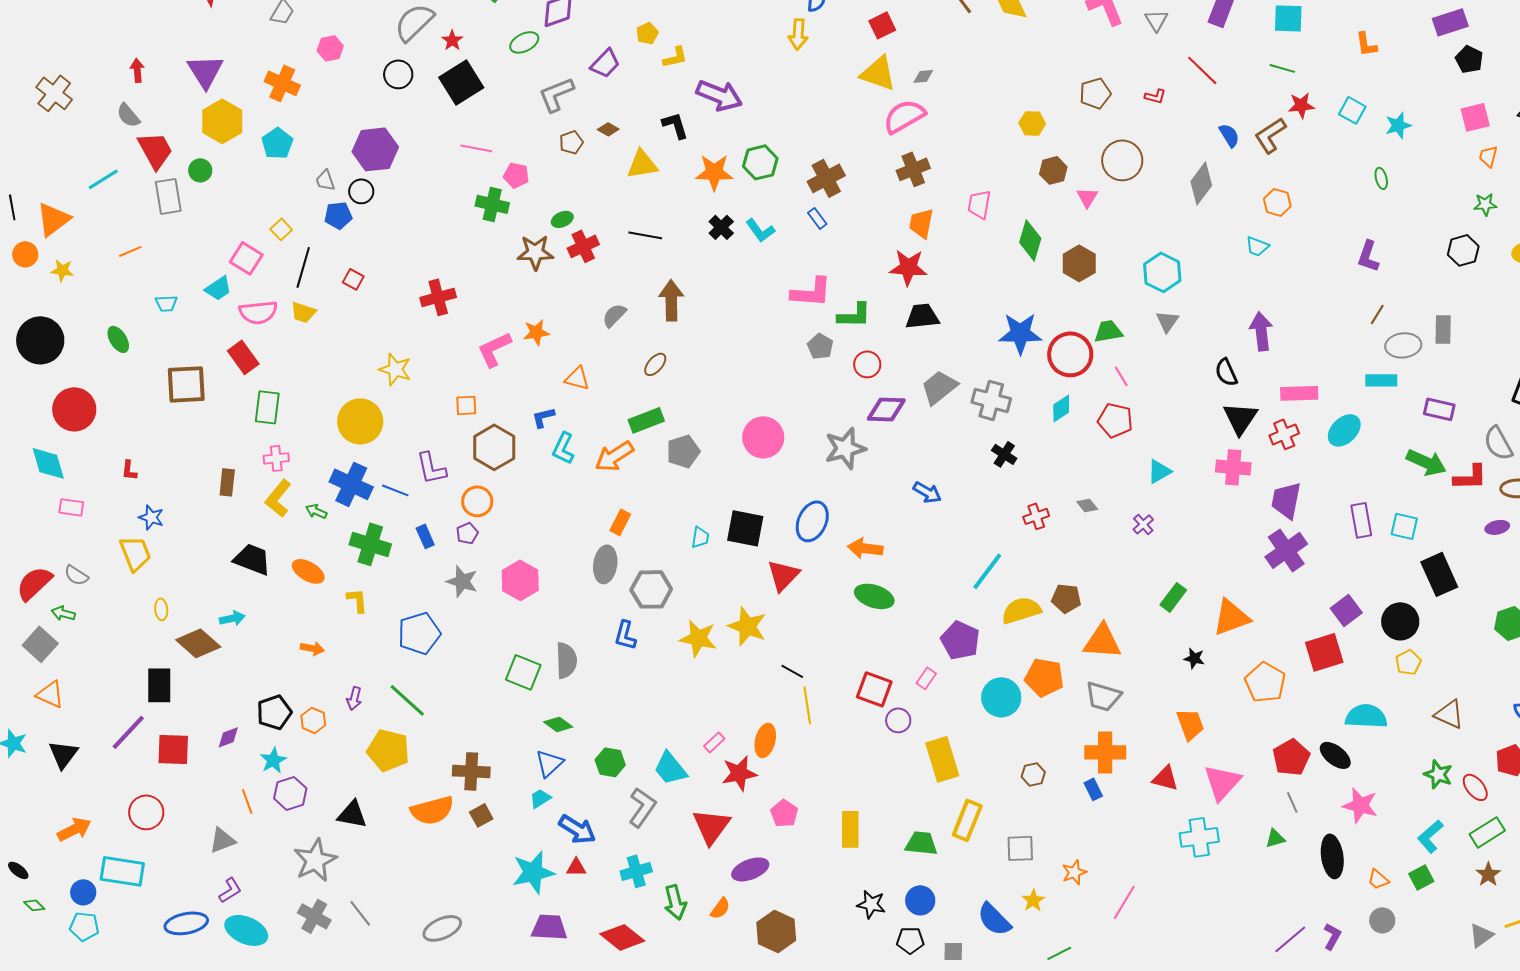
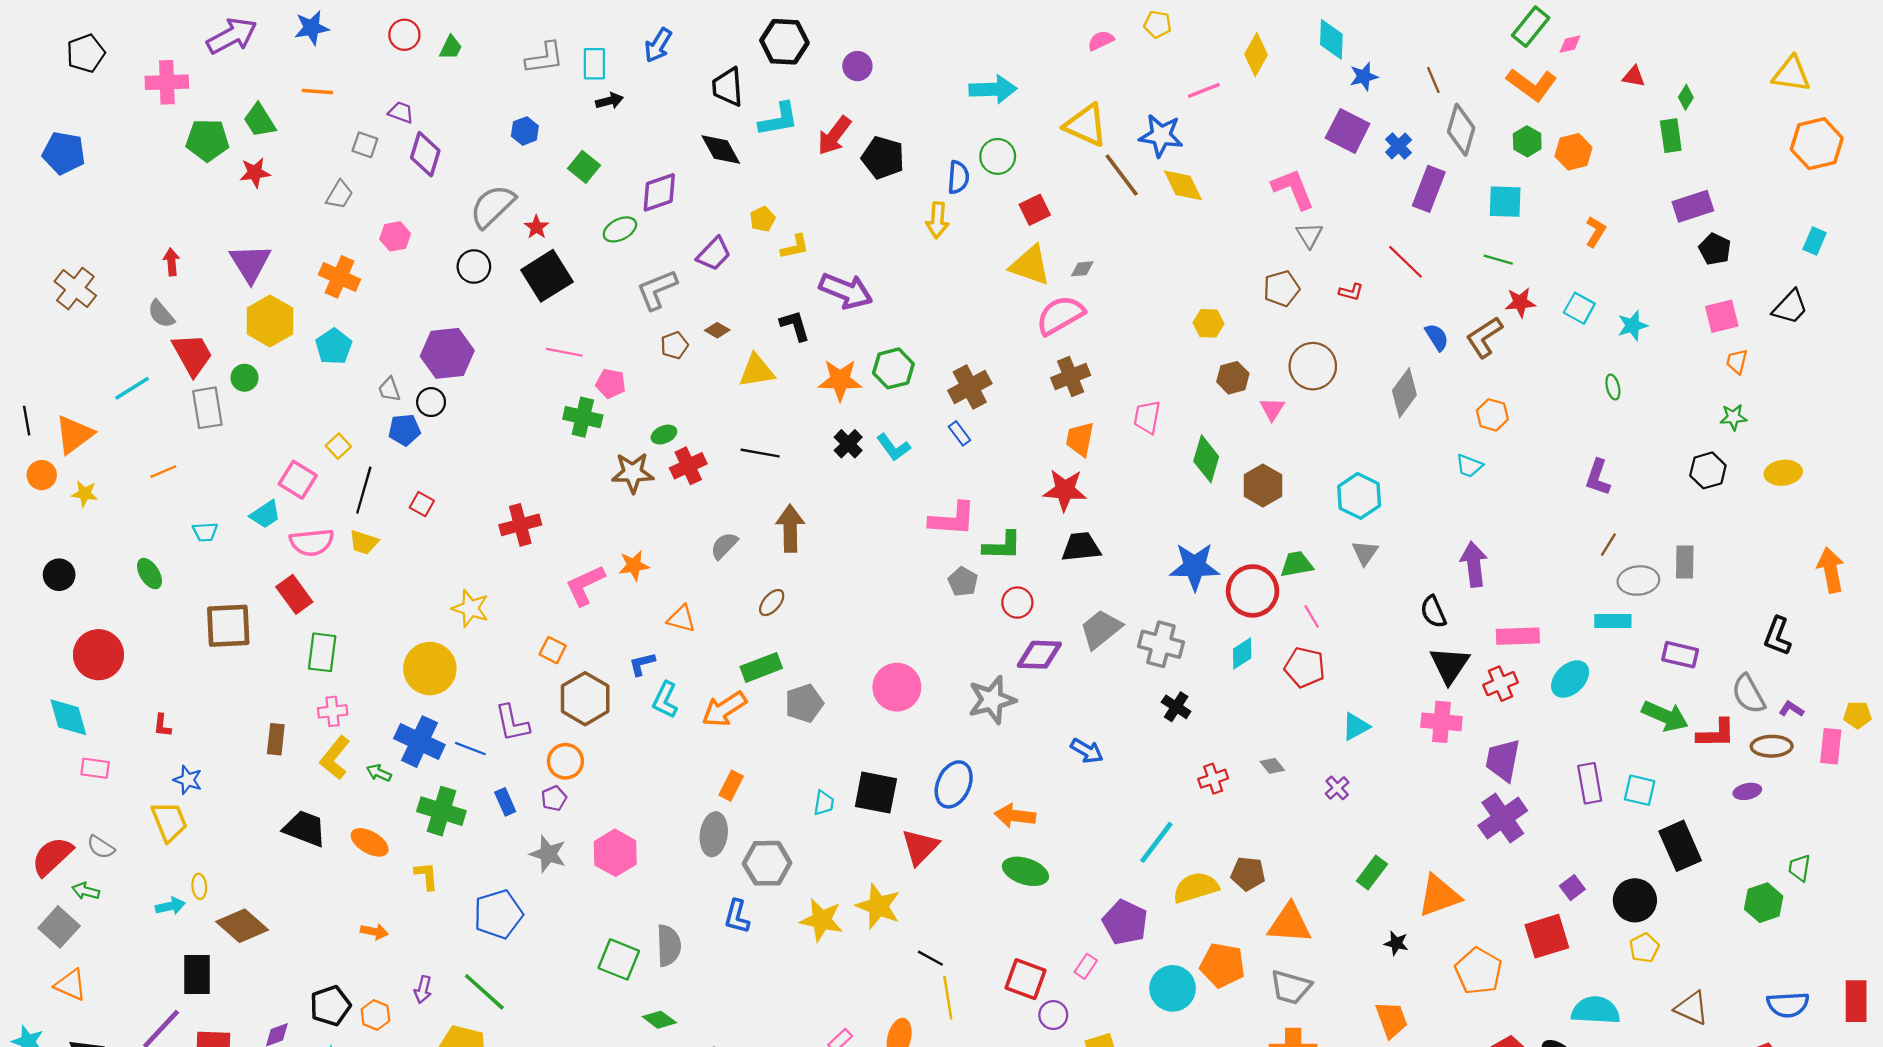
gray triangle: (1156, 20) -> (1309, 235), moved
orange L-shape: (1366, 44) -> (1596, 232), turned -140
black circle: (40, 340) -> (59, 575), size x0.6
orange square: (466, 405) -> (553, 650), turned 30
purple square: (1346, 610) -> (1572, 888), size x0.7
cyan arrow: (232, 618) -> (170, 906), moved

